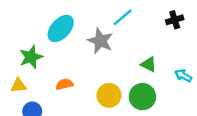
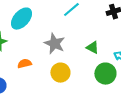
gray star: (100, 41) -> (54, 44), moved
green circle: (142, 97) -> (105, 74), moved

